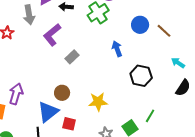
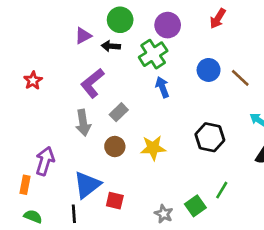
gray arrow: (29, 15) -> (83, 123), moved
blue arrow: (117, 49) -> (162, 87), moved
brown circle: (62, 93) -> (115, 147), moved
yellow star: (98, 102) -> (153, 148), moved

